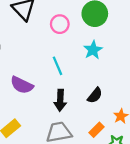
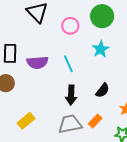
purple semicircle: (22, 85) -> (37, 62), moved, turned -30
orange rectangle: (97, 130) -> (95, 121), moved

